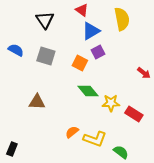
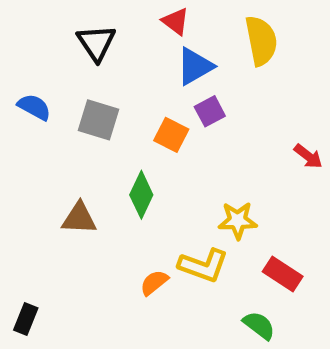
green diamond: (88, 91) -> (141, 195), moved, turned 65
red rectangle: (134, 114) -> (283, 274), moved
yellow L-shape: (95, 139) -> (203, 265), moved

